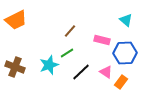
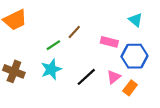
green line: (67, 53) -> (53, 45), moved
pink triangle: (106, 72) -> (114, 77), turned 48

